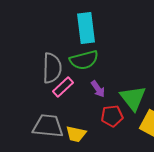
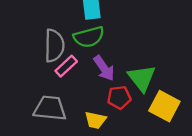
purple arrow: (98, 89) -> (104, 68), size x1.4
yellow trapezoid: (76, 134) -> (95, 120), moved

